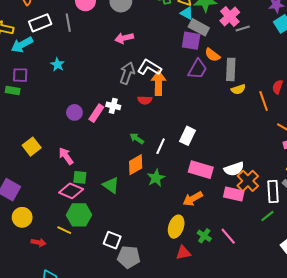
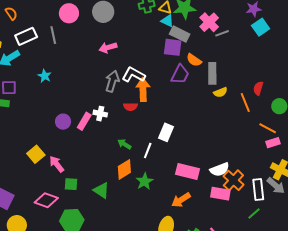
white rectangle: (187, 136) -> (166, 132), moved
yellow square: (32, 147) -> (36, 154), moved
pink diamond: (71, 191) -> (46, 200), moved

